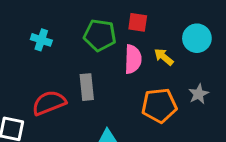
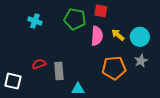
cyan circle: (197, 38) -> (140, 37), moved
gray rectangle: (87, 87) -> (59, 71), moved
red semicircle: (49, 103) -> (39, 64), size x0.6

